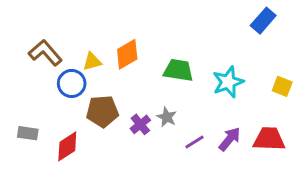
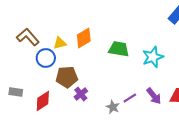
gray star: (167, 117) -> (113, 107), moved
purple cross: (140, 124) -> (81, 94), moved
purple arrow: (230, 139) -> (154, 96), turned 102

